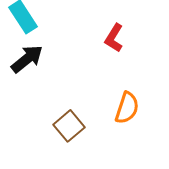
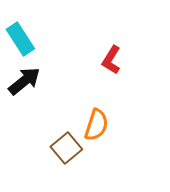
orange semicircle: (127, 108) -> (96, 125), moved

